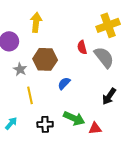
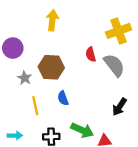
yellow arrow: (36, 22) -> (52, 20), moved
blue semicircle: (64, 83) -> (63, 98), moved, turned -64
cyan arrow: (11, 123) -> (15, 136), turned 48

